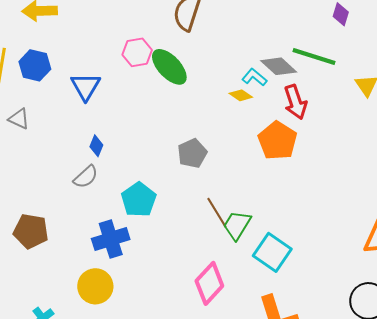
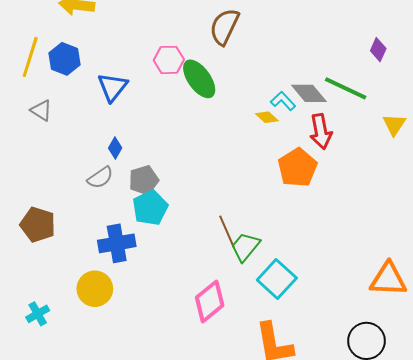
gray pentagon: (192, 153) -> (144, 180), moved

